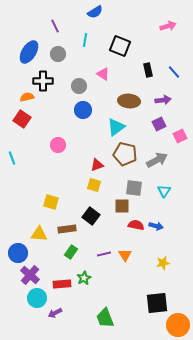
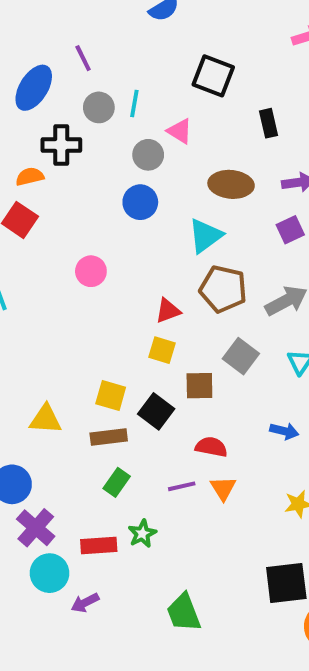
purple line: (55, 26) -> (83, 58), moved
cyan line: (85, 40) -> (134, 103), moved
gray circle: (58, 54) -> (99, 107), moved
gray circle: (79, 86) -> (148, 155), moved
gray square: (134, 188) -> (241, 356), turned 30
yellow square: (51, 202) -> (111, 396), moved
brown square: (122, 206) -> (199, 386), moved
red semicircle: (136, 225) -> (211, 447), moved
yellow triangle: (39, 234) -> (46, 419), moved

